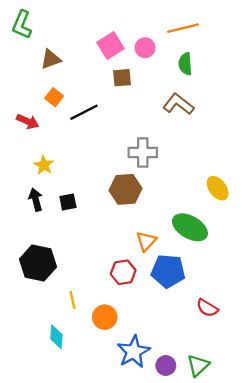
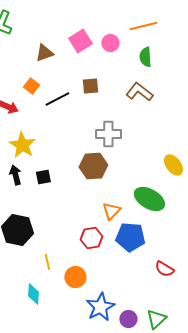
brown triangle: (51, 59) -> (44, 53), moved
brown square: (122, 78) -> (90, 86), moved
yellow star: (44, 165) -> (22, 145), size x1.5

